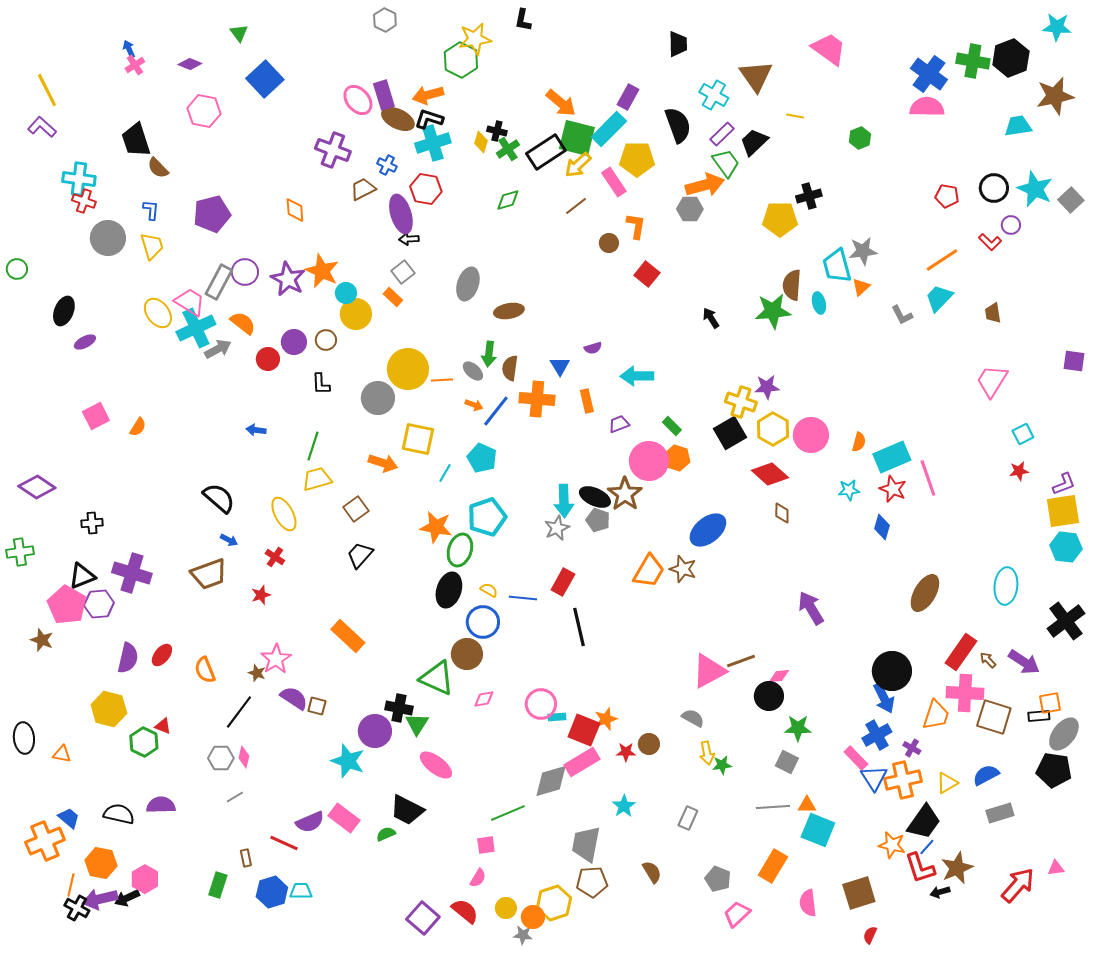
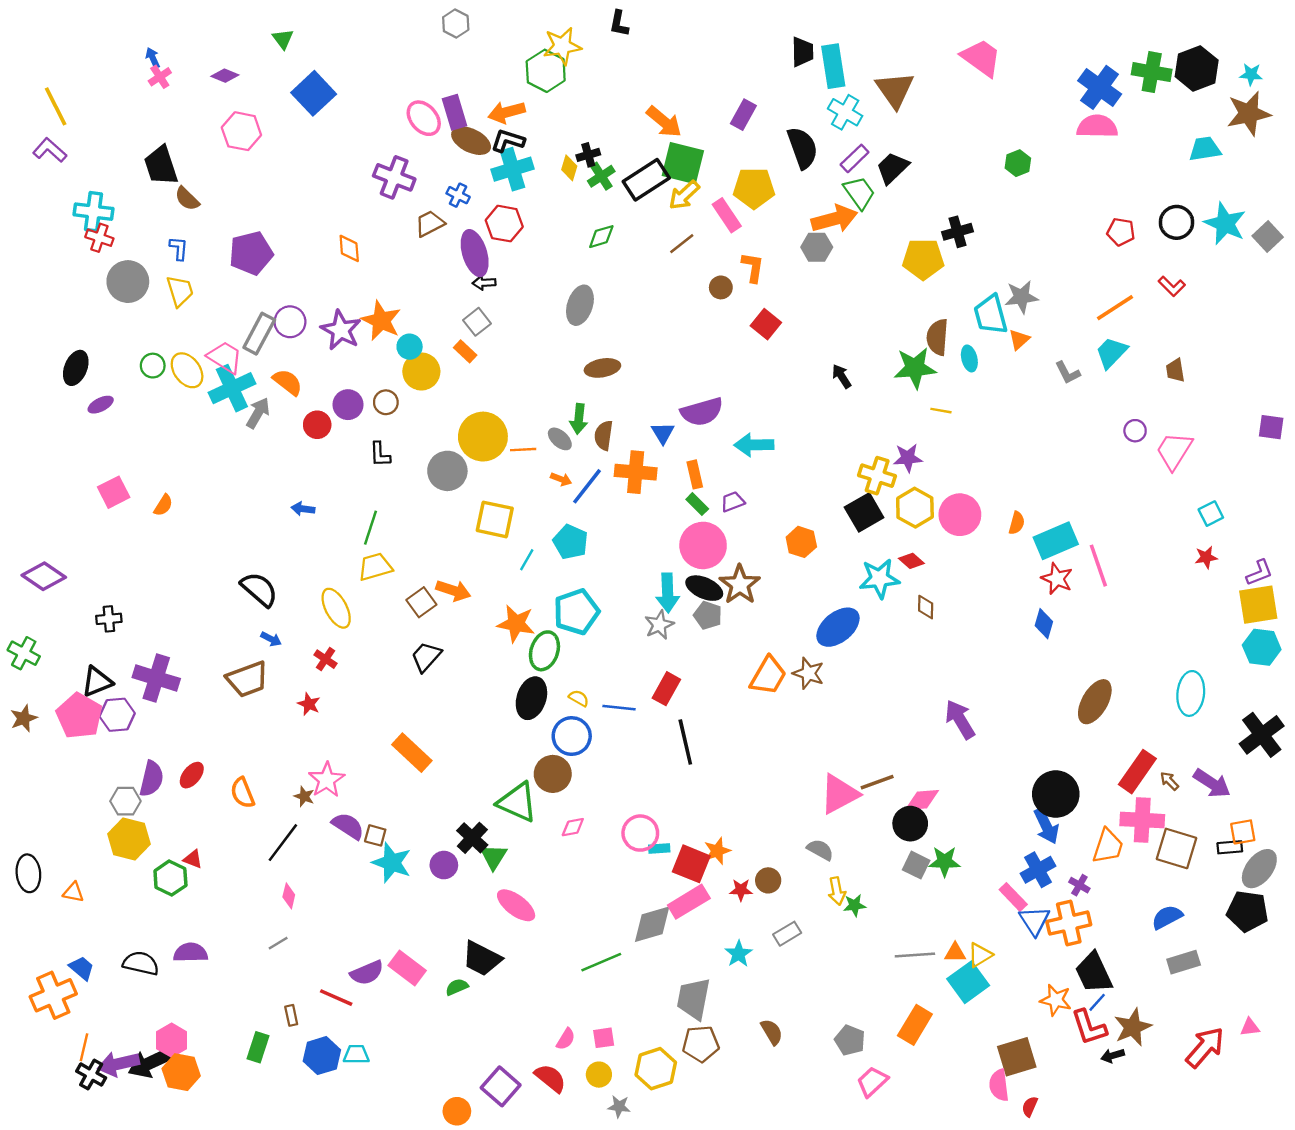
cyan star: (1057, 27) -> (1251, 74), moved, size x0.7
yellow line: (795, 116) -> (941, 411), moved
cyan rectangle: (609, 129) -> (833, 66), moved, turned -54
black cross: (497, 131) -> (588, 155), turned -30
purple circle: (1011, 225) -> (1135, 431), moved
green circle: (17, 269) -> (153, 366), moved
gray ellipse: (468, 284) -> (580, 305), moved
purple semicircle: (593, 348) -> (702, 412), size x2.0
gray arrow: (218, 349) -> (258, 413), turned -32
green rectangle: (672, 426) -> (697, 504), moved
pink circle: (649, 461) -> (703, 545), moved
orange arrow: (383, 463) -> (453, 590), moved
red diamond: (770, 474) -> (911, 561), size x0.6
cyan star: (849, 490) -> (879, 579), moved, size x1.6
green cross: (20, 552) -> (24, 653), turned 36
red star: (261, 595) -> (309, 704), turned -30
brown star: (42, 640) -> (24, 718), moved, turned 30
pink diamond: (779, 676) -> (922, 800), size x1.4
black cross: (399, 708) -> (472, 838), turned 32
purple circle: (375, 731) -> (444, 865), size x0.7
gray hexagon: (221, 758) -> (125, 801), moved
cyan star: (348, 761) -> (392, 863), moved
gray square: (787, 762) -> (916, 865), moved
yellow triangle: (947, 783) -> (980, 955), moved
gray rectangle: (688, 818) -> (787, 934), moved, turned 35
black trapezoid: (924, 822) -> (1094, 973), turned 120
cyan square: (818, 830) -> (968, 982), turned 32
pink square: (486, 845) -> (604, 1038), moved
orange hexagon: (101, 863) -> (181, 1072), moved
black arrow: (127, 898) -> (150, 1063), size x1.5
pink semicircle: (808, 903) -> (999, 1085), moved
orange circle: (533, 917) -> (457, 1111), moved

